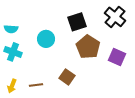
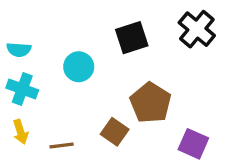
brown pentagon: (88, 47) -> (151, 103), moved
purple square: (117, 57) -> (193, 144), moved
yellow arrow: (12, 86) -> (21, 132), moved, turned -40

